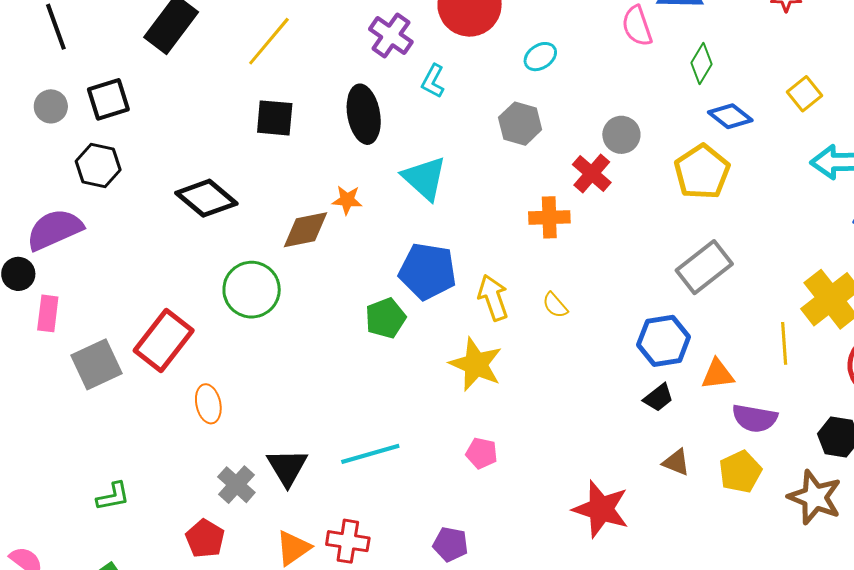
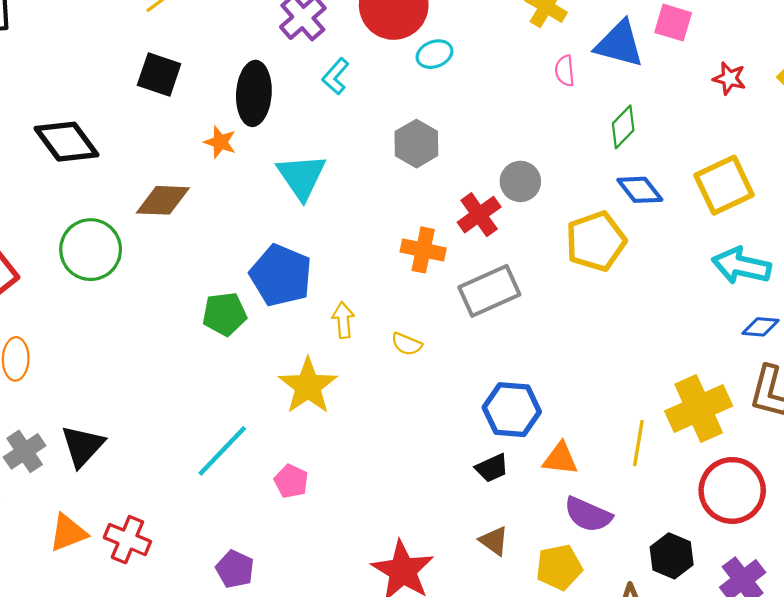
pink semicircle: (637, 26) -> (565, 71), size x0.7
cyan ellipse: (540, 57) -> (434, 54), moved
yellow square: (805, 94) -> (724, 185), size x1.6
orange star: (347, 200) -> (220, 142), moved
gray rectangle: (704, 267) -> (489, 291), moved
yellow arrow: (493, 298) -> (343, 320), size x0.7
yellow semicircle: (555, 305) -> (407, 344), turned -40
cyan line: (370, 454) -> (222, 451), moved, turned -44

